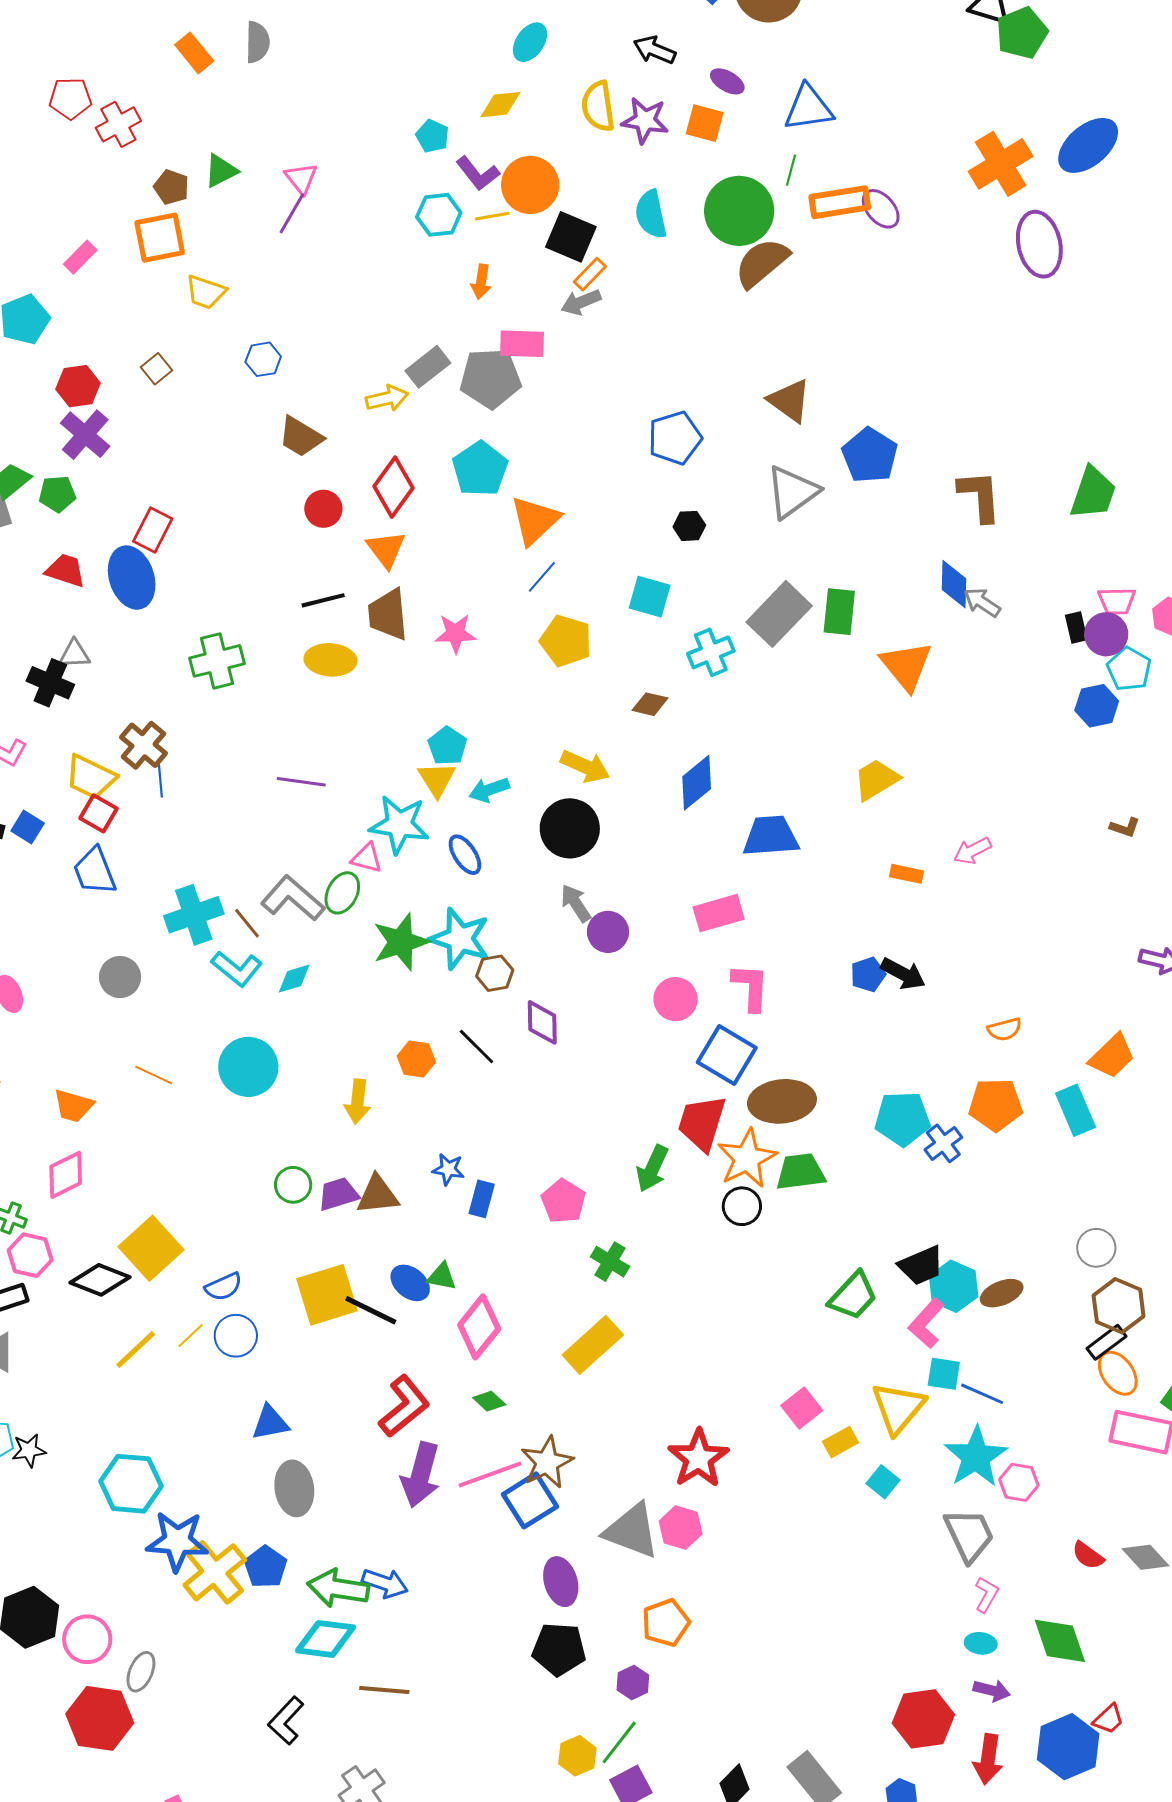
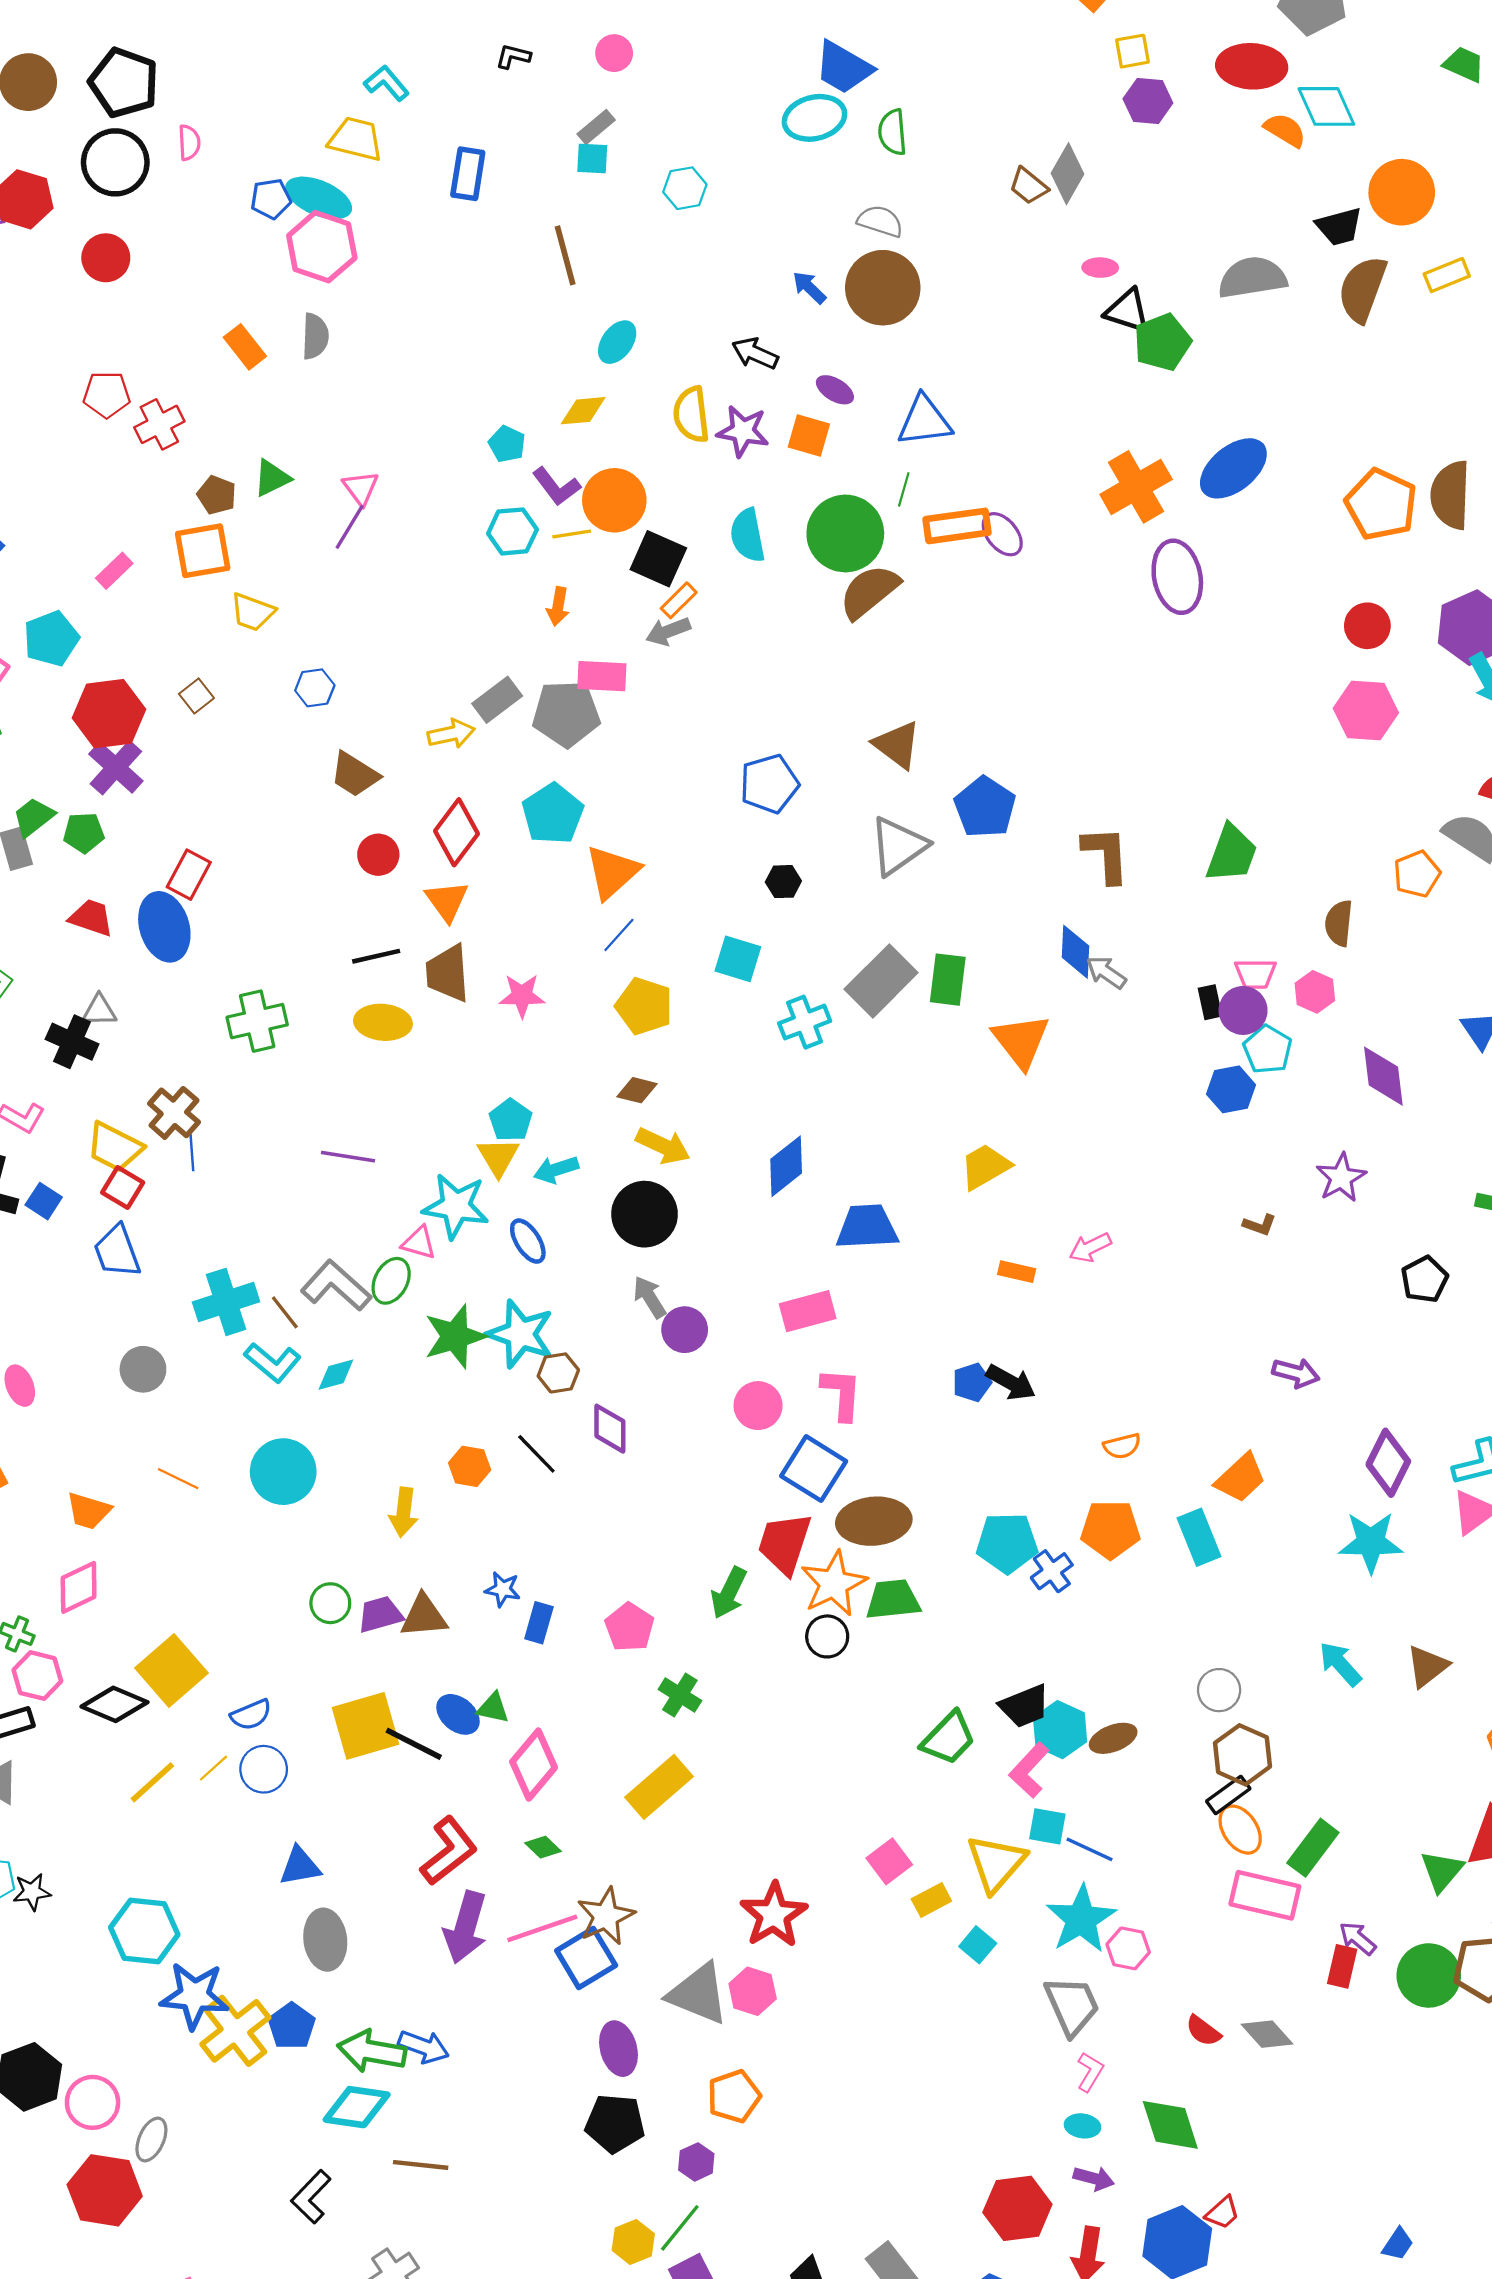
red hexagon: (78, 386) -> (109, 714), size x1.5
brown diamond: (650, 704) -> (637, 1090), moved

